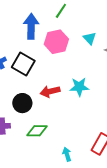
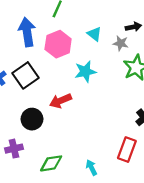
black square: (23, 64) -> (26, 75), turned 35
cyan star: (79, 87) -> (85, 72), moved
green diamond: (37, 131) -> (51, 163), moved

